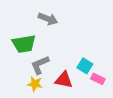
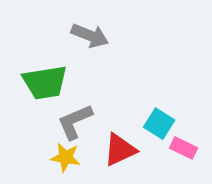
red triangle: (64, 80) -> (120, 150), turned -36

